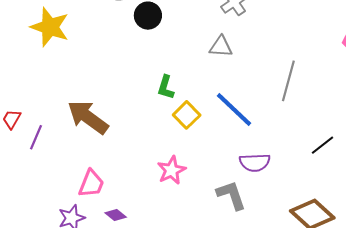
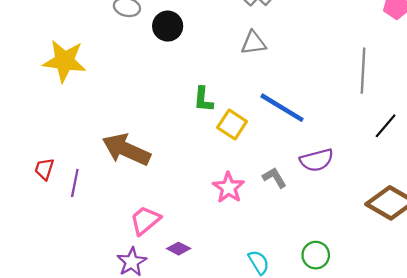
gray line: (288, 81) -> (363, 71), moved
pink trapezoid: (91, 184) -> (145, 220), turned -140
gray L-shape: (231, 195) -> (274, 178), moved, size x0.7

